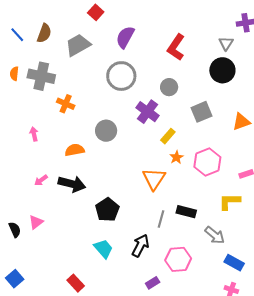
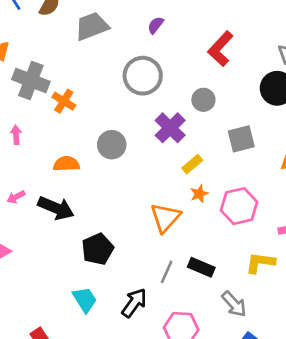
purple semicircle: (125, 37) -> (156, 25), size x0.6
gray cross: (41, 76) -> (31, 80), moved

